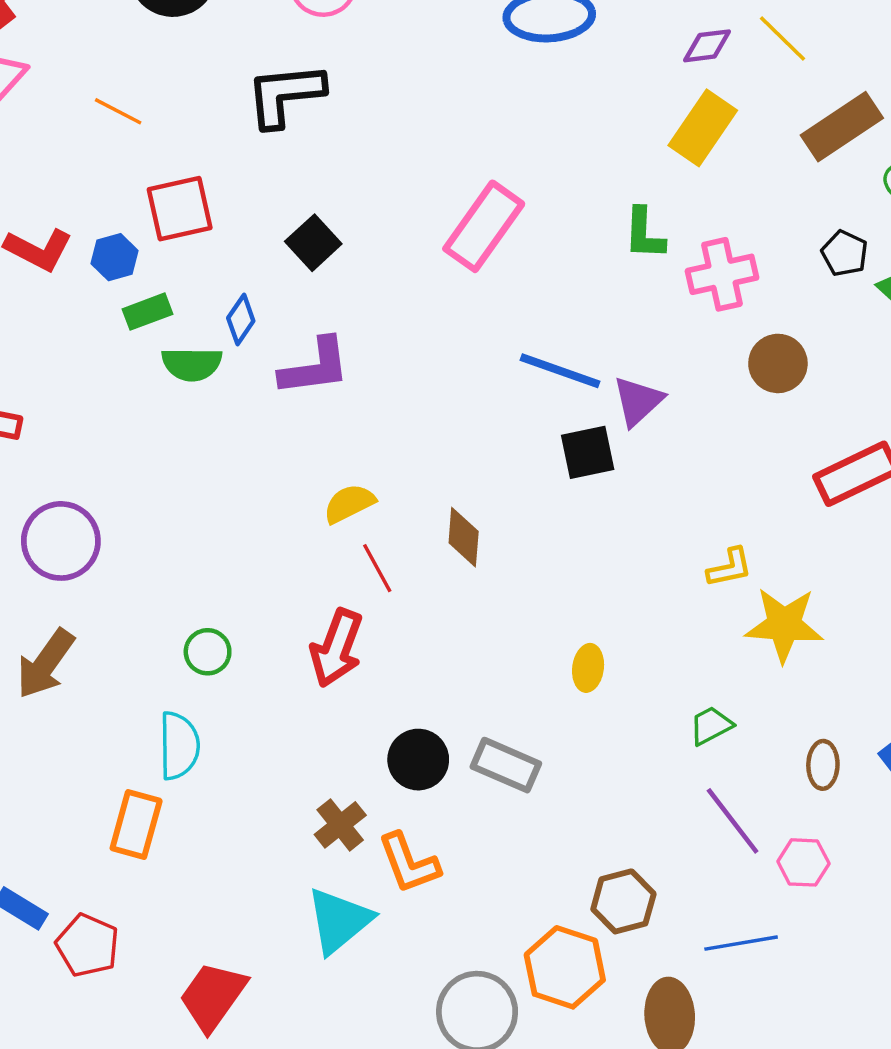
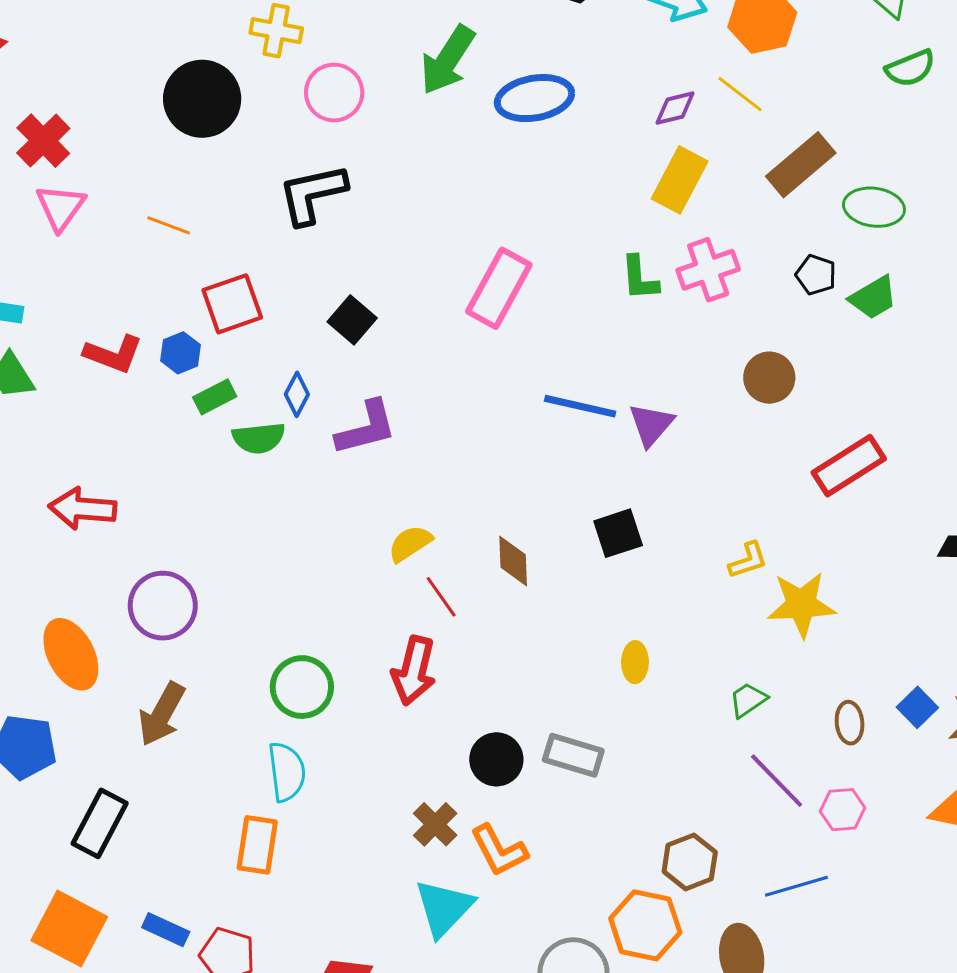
pink cross: (722, 274) -> (708, 270), moved
black square: (588, 452) -> (618, 533), moved
green circle: (208, 652) -> (302, 687), size x1.5

